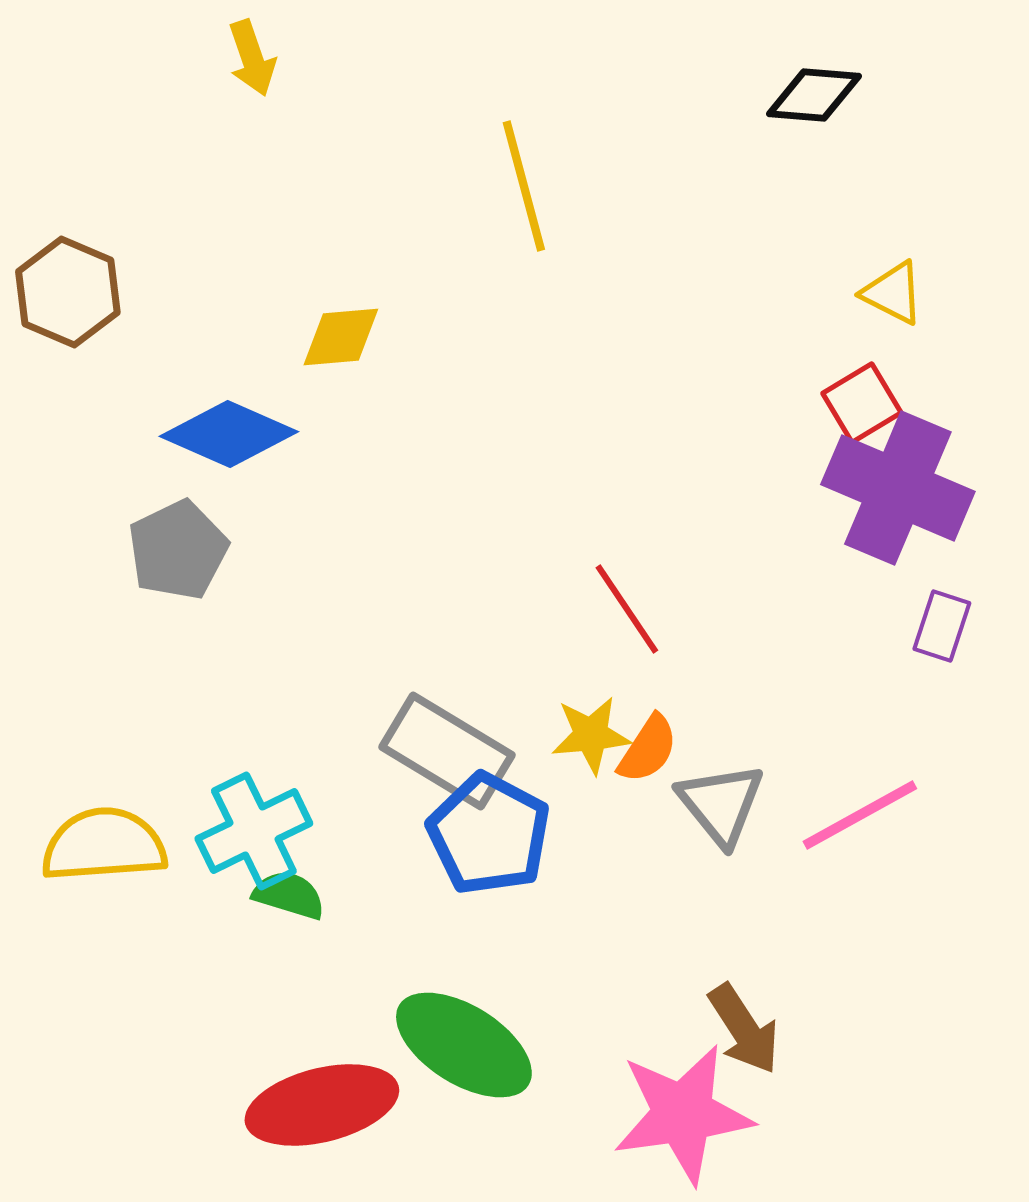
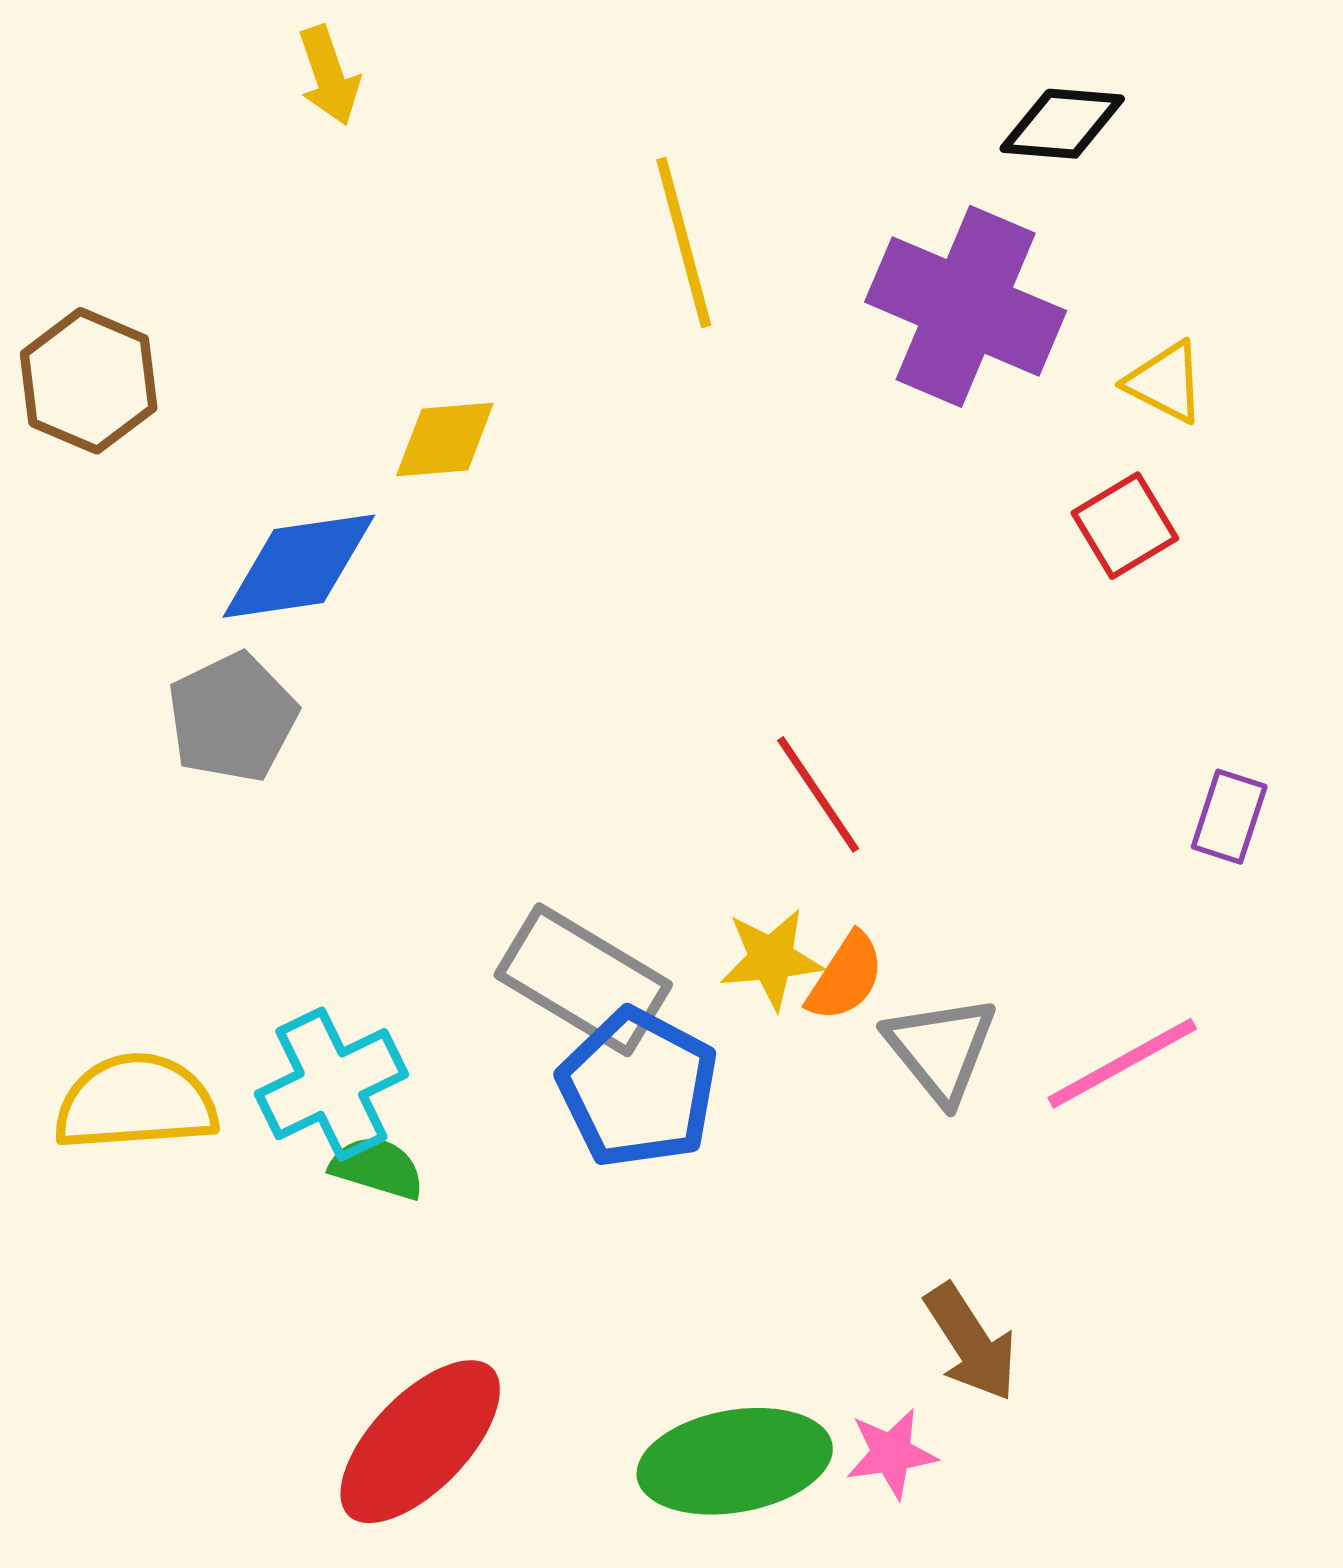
blue diamond: (229, 434) -> (299, 566), turned -32
purple cross: (898, 488) -> (966, 306), moved
green ellipse: (464, 1045) -> (735, 1461), moved, turned -42
red ellipse: (322, 1105) -> (420, 1442), turned -32
pink star: (683, 1114) -> (891, 1453), size x0.5

